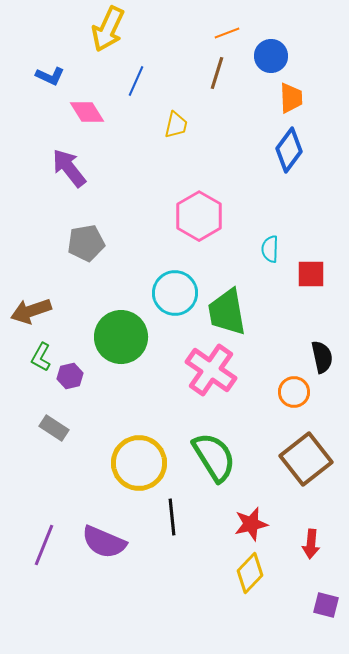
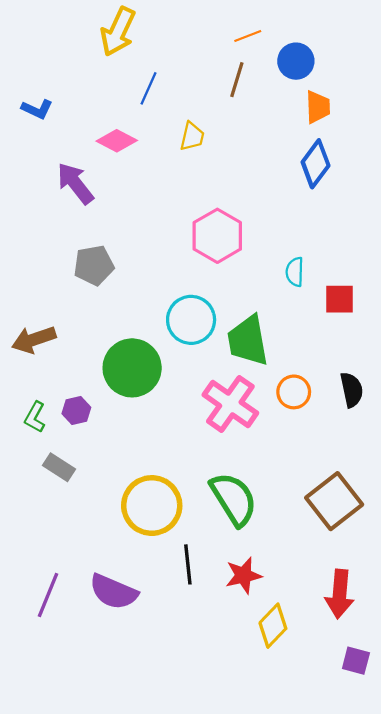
blue L-shape: (50, 76) -> (37, 109), moved
pink diamond: (87, 112) -> (117, 141), moved, turned -30
green L-shape: (41, 357) -> (35, 417), moved
orange circle: (294, 392) -> (294, 392), moved
red star: (251, 524) -> (243, 575), moved
red arrow: (311, 544) -> (340, 594), size x1.5

